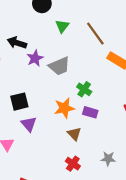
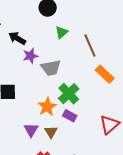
green cross: (84, 89) -> (69, 94), size x1.5
orange star: (64, 108) -> (47, 107), turned -30
purple triangle: (29, 124) -> (31, 130), moved

